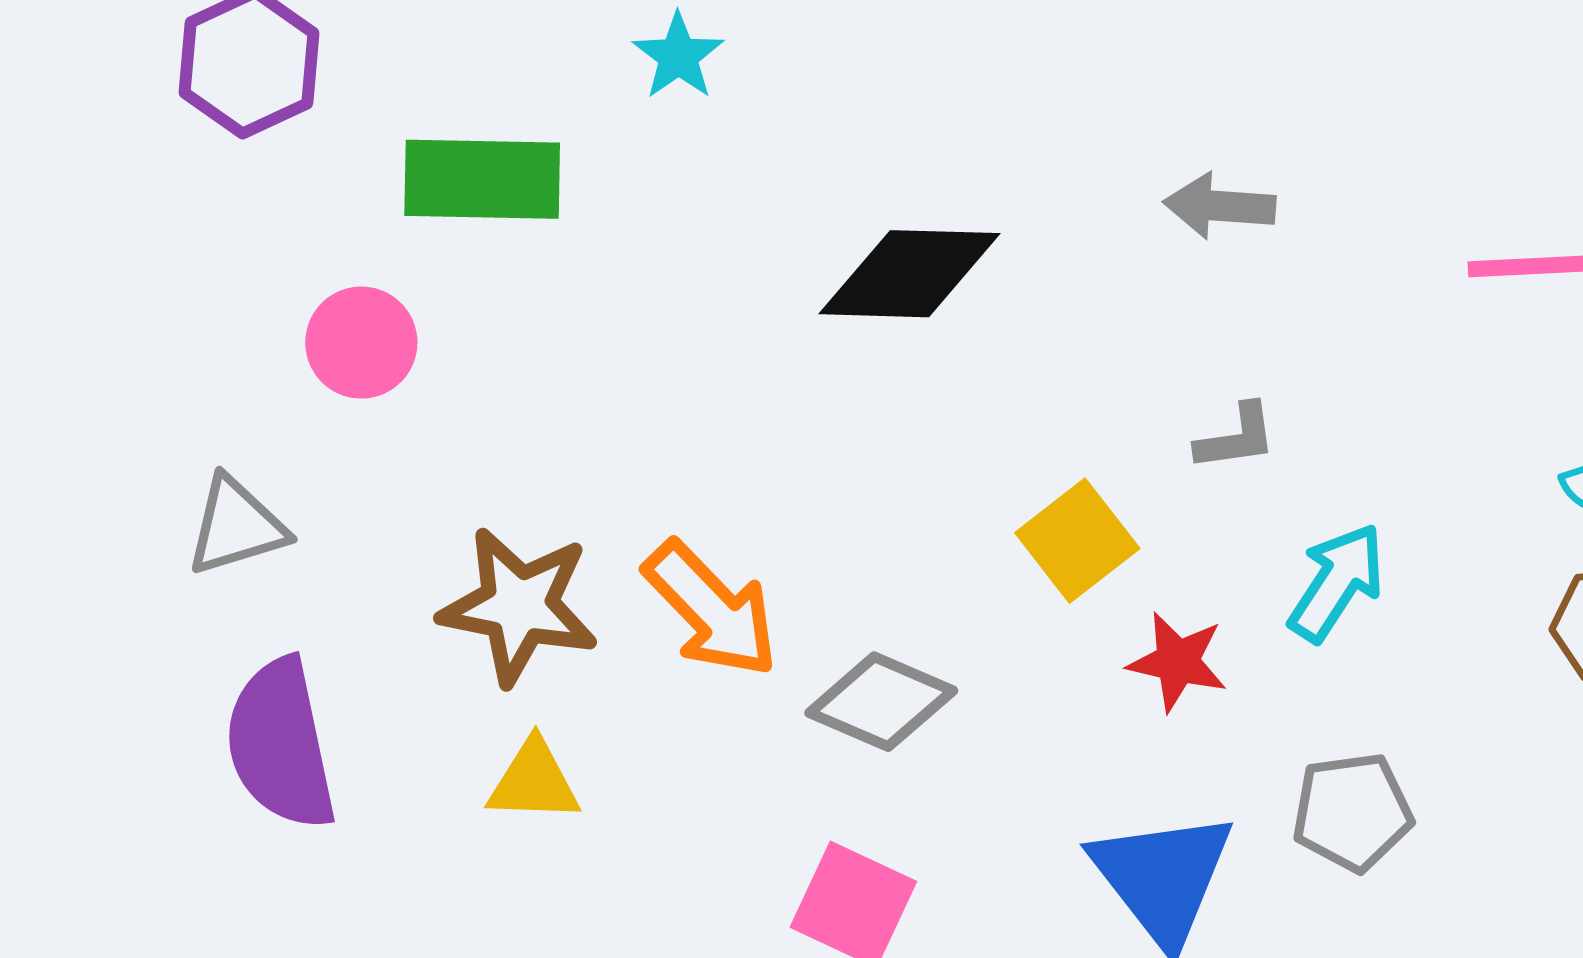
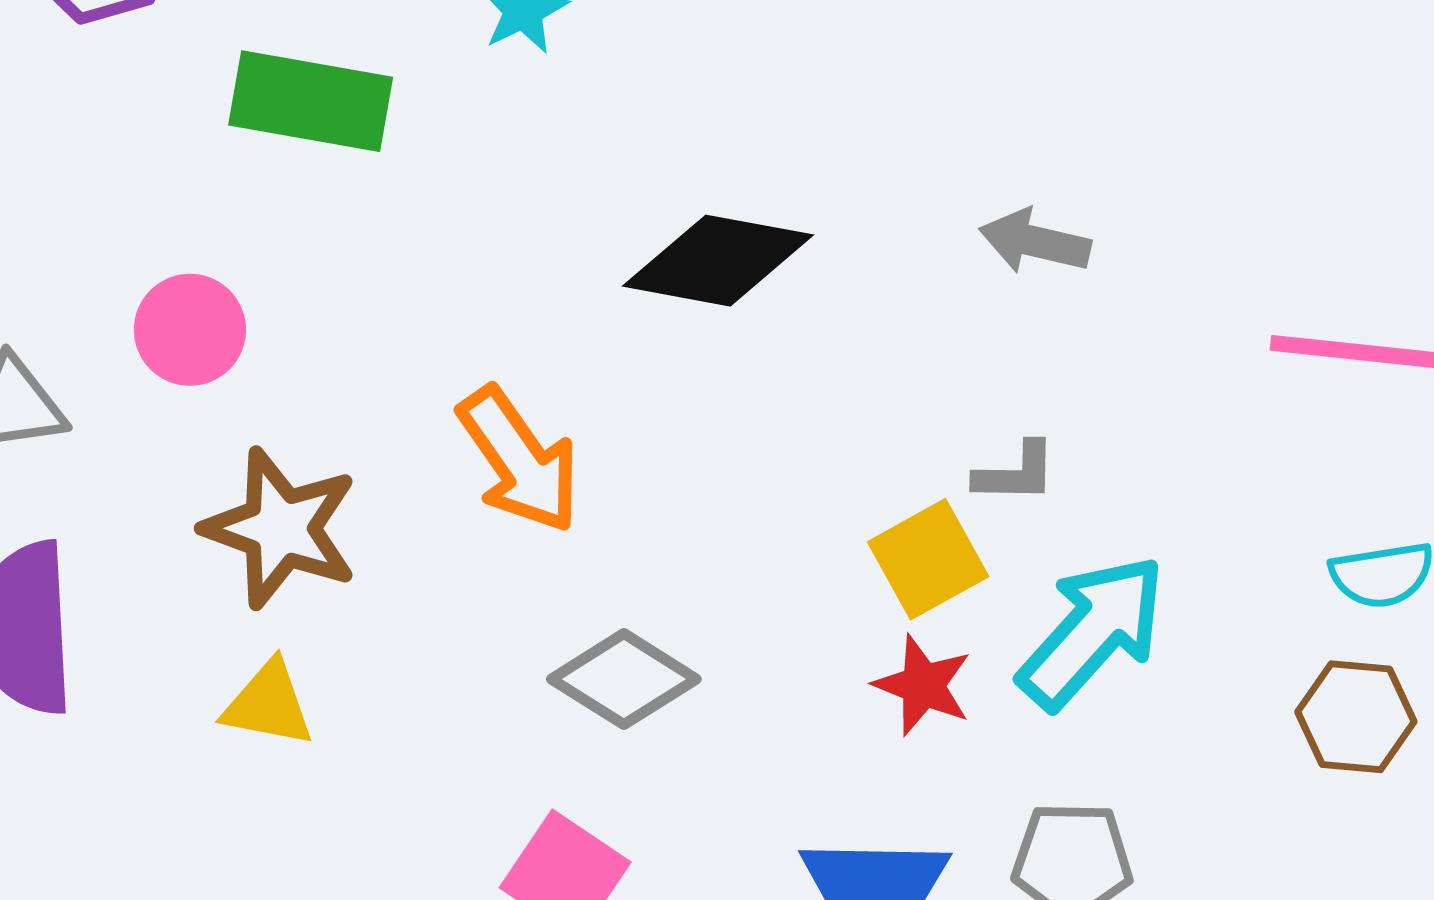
pink circle: (361, 343) -> (190, 330), moved
yellow square: (1077, 541) -> (928, 559), moved
cyan arrow: (1337, 583) -> (1092, 632), size x1.4
orange arrow: (711, 609) -> (519, 460), moved

